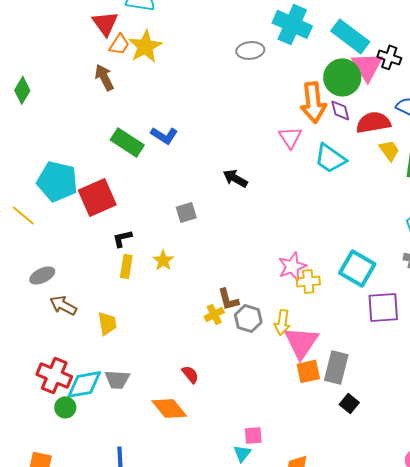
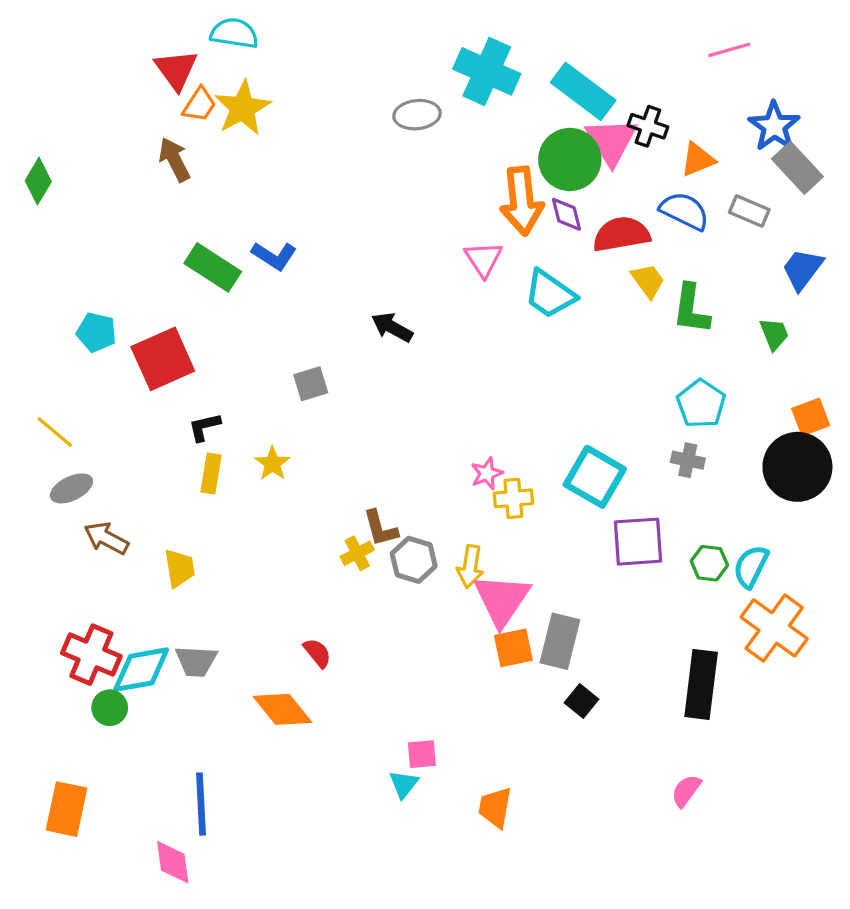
cyan pentagon: (57, 181) -> (96, 332), size x0.6
yellow line: (23, 215) -> (55, 432), moved
pink star: (292, 266) -> (487, 473), size x0.7

